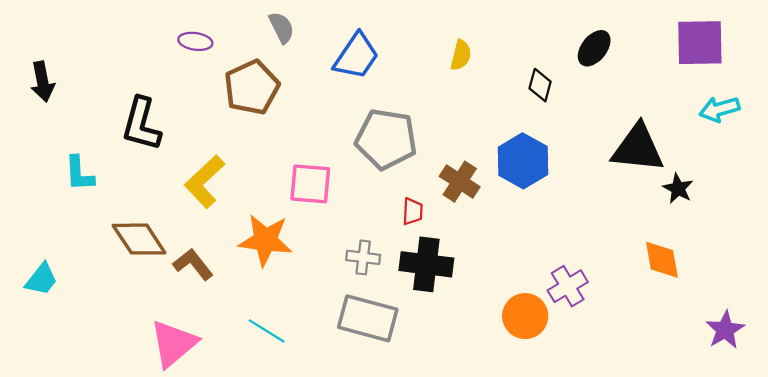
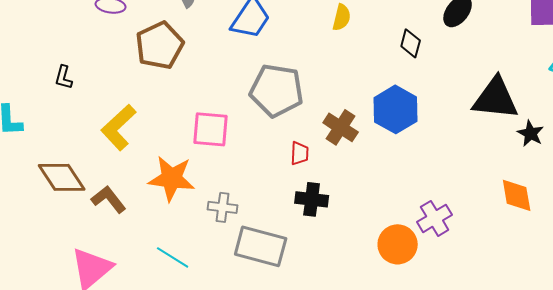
black L-shape: (141, 124) -> (64, 77), size x0.5
gray cross: (363, 257) -> (223, 207), moved
black cross: (426, 264) -> (312, 199), size x0.7

